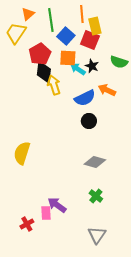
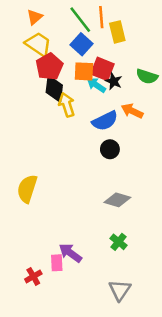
green line: (51, 20) -> (80, 20), moved, turned -30
yellow trapezoid: (16, 33) -> (38, 44), moved, turned 90
red square: (90, 40) -> (102, 69), moved

